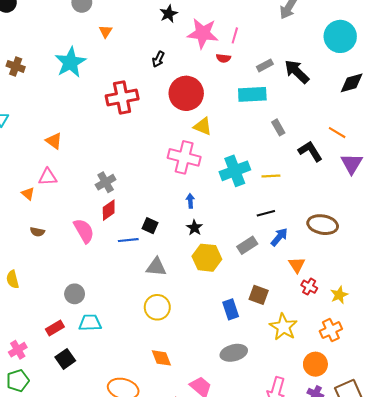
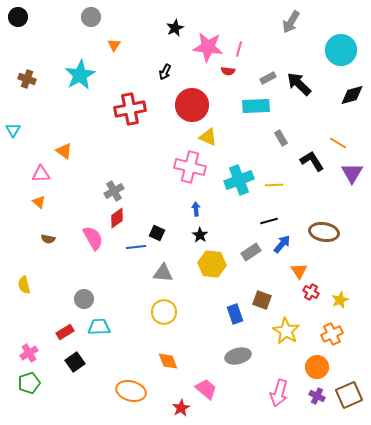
pink triangle: (48, 177) -> (41, 174), moved

